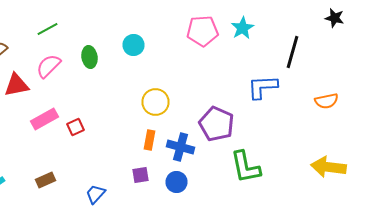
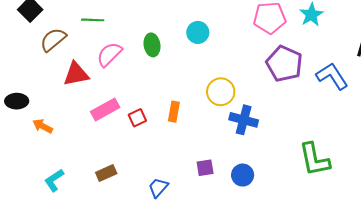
green line: (48, 29) -> (93, 20), moved, turned 30
blue L-shape: (262, 87) -> (332, 76), turned 60
purple pentagon: (216, 124) -> (284, 64), moved
orange rectangle: (150, 140) -> (174, 112), moved
blue cross: (180, 147) -> (244, 120), moved

